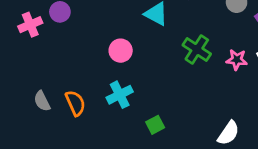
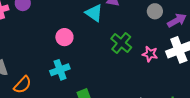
orange semicircle: (75, 103) -> (23, 85), moved, turned 60

